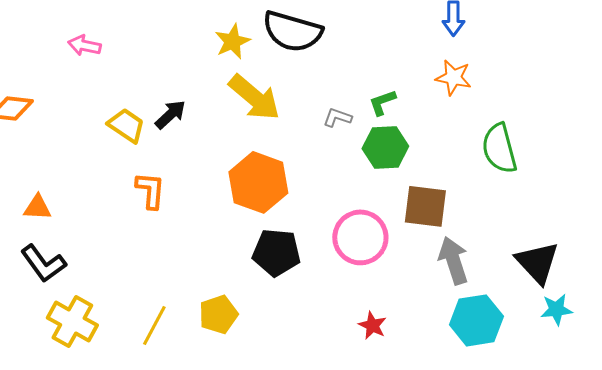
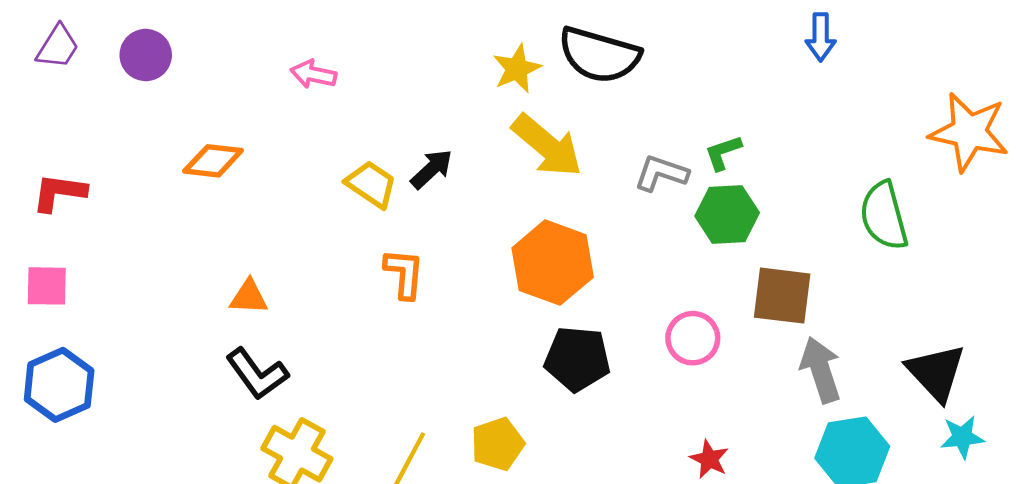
orange star: (453, 77) -> (969, 132), moved, size x1.6
gray L-shape: (337, 117) -> (661, 173), size x1.4
pink circle: (360, 237) -> (693, 338), size x0.7

